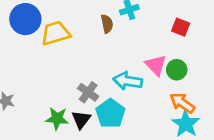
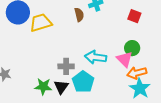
pink triangle: (156, 65) -> (125, 59), moved
gray cross: (88, 92) -> (66, 66), turned -35
orange arrow: (182, 103) -> (137, 73), turned -48

